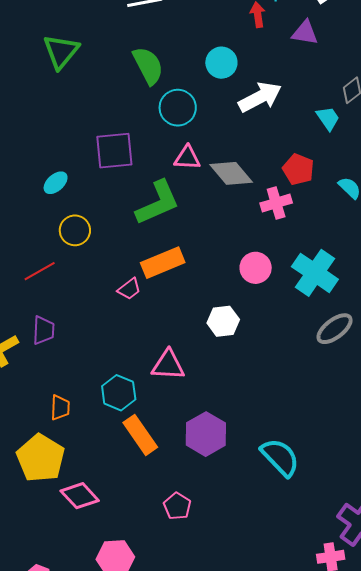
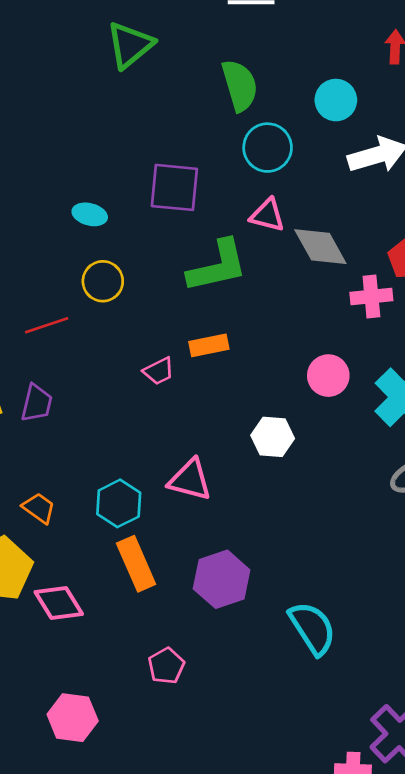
cyan ellipse: (56, 183) -> (90, 214), turned 45
orange rectangle: (163, 263) -> (209, 345), size x0.7
orange trapezoid: (60, 408) -> (39, 508), turned -68
pink diamond: (80, 496) -> (59, 603), moved

